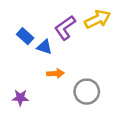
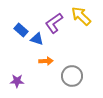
yellow arrow: (98, 19) -> (81, 16), turned -110

